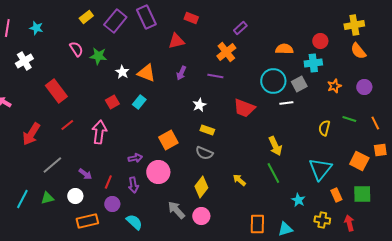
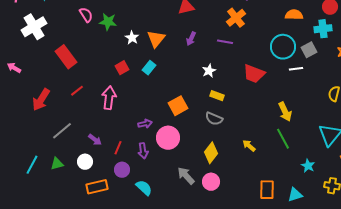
white cross: (24, 61) -> (34, 27), size x1.4
orange triangle: (146, 73) -> (156, 39), turned 48

